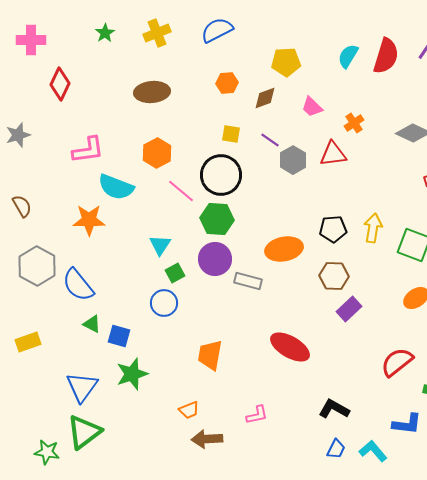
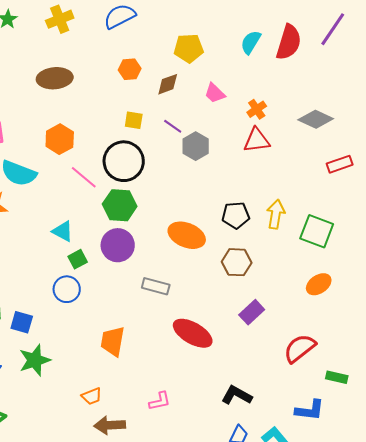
red triangle: (333, 154) -> (257, 140), moved
cyan triangle: (160, 245) -> (63, 231), turned -35
orange ellipse: (284, 249) -> (187, 235), turned 33
gray rectangle: (248, 281) -> (156, 286), moved
purple rectangle: (349, 309) -> (252, 312), moved

